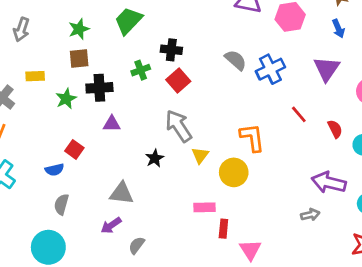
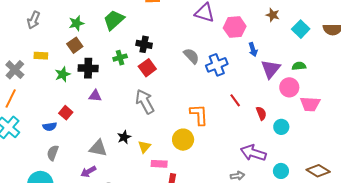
blue arrow: (338, 29) -> (253, 50), moved
brown square: (79, 58) -> (75, 45), turned -35
purple triangle: (327, 69) -> (271, 69), moved
yellow triangle: (200, 155) -> (144, 147), moved
black star: (155, 158) -> (124, 137), moved

